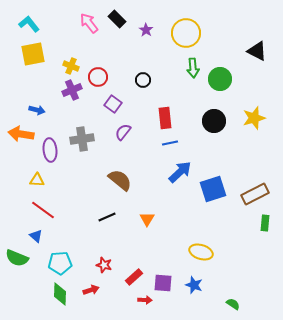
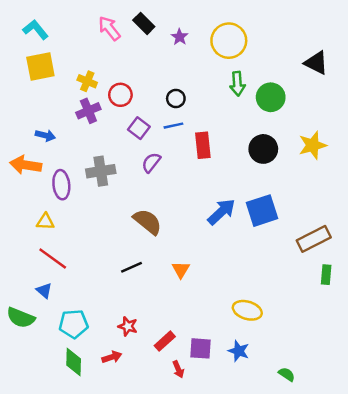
blue line: (170, 143) -> (173, 126), moved
blue square: (213, 189) -> (262, 211), moved
red arrow: (145, 300) -> (178, 369), turned 64

